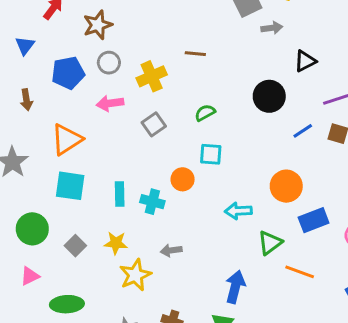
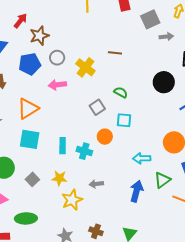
brown star: (98, 25) -> (39, 36), moved
yellow cross: (152, 76) -> (85, 67), turned -30
green semicircle: (205, 113) -> (121, 92), turned 56
gray square: (154, 124) -> (97, 107), moved
blue arrow: (235, 287) -> (136, 191), moved

